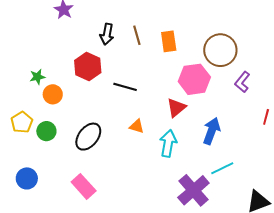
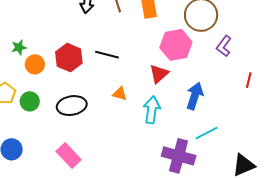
red hexagon: (88, 67) -> (69, 58), moved
black ellipse: (88, 137) -> (72, 106), turned 44
purple cross: (193, 190) -> (179, 156), turned -32

